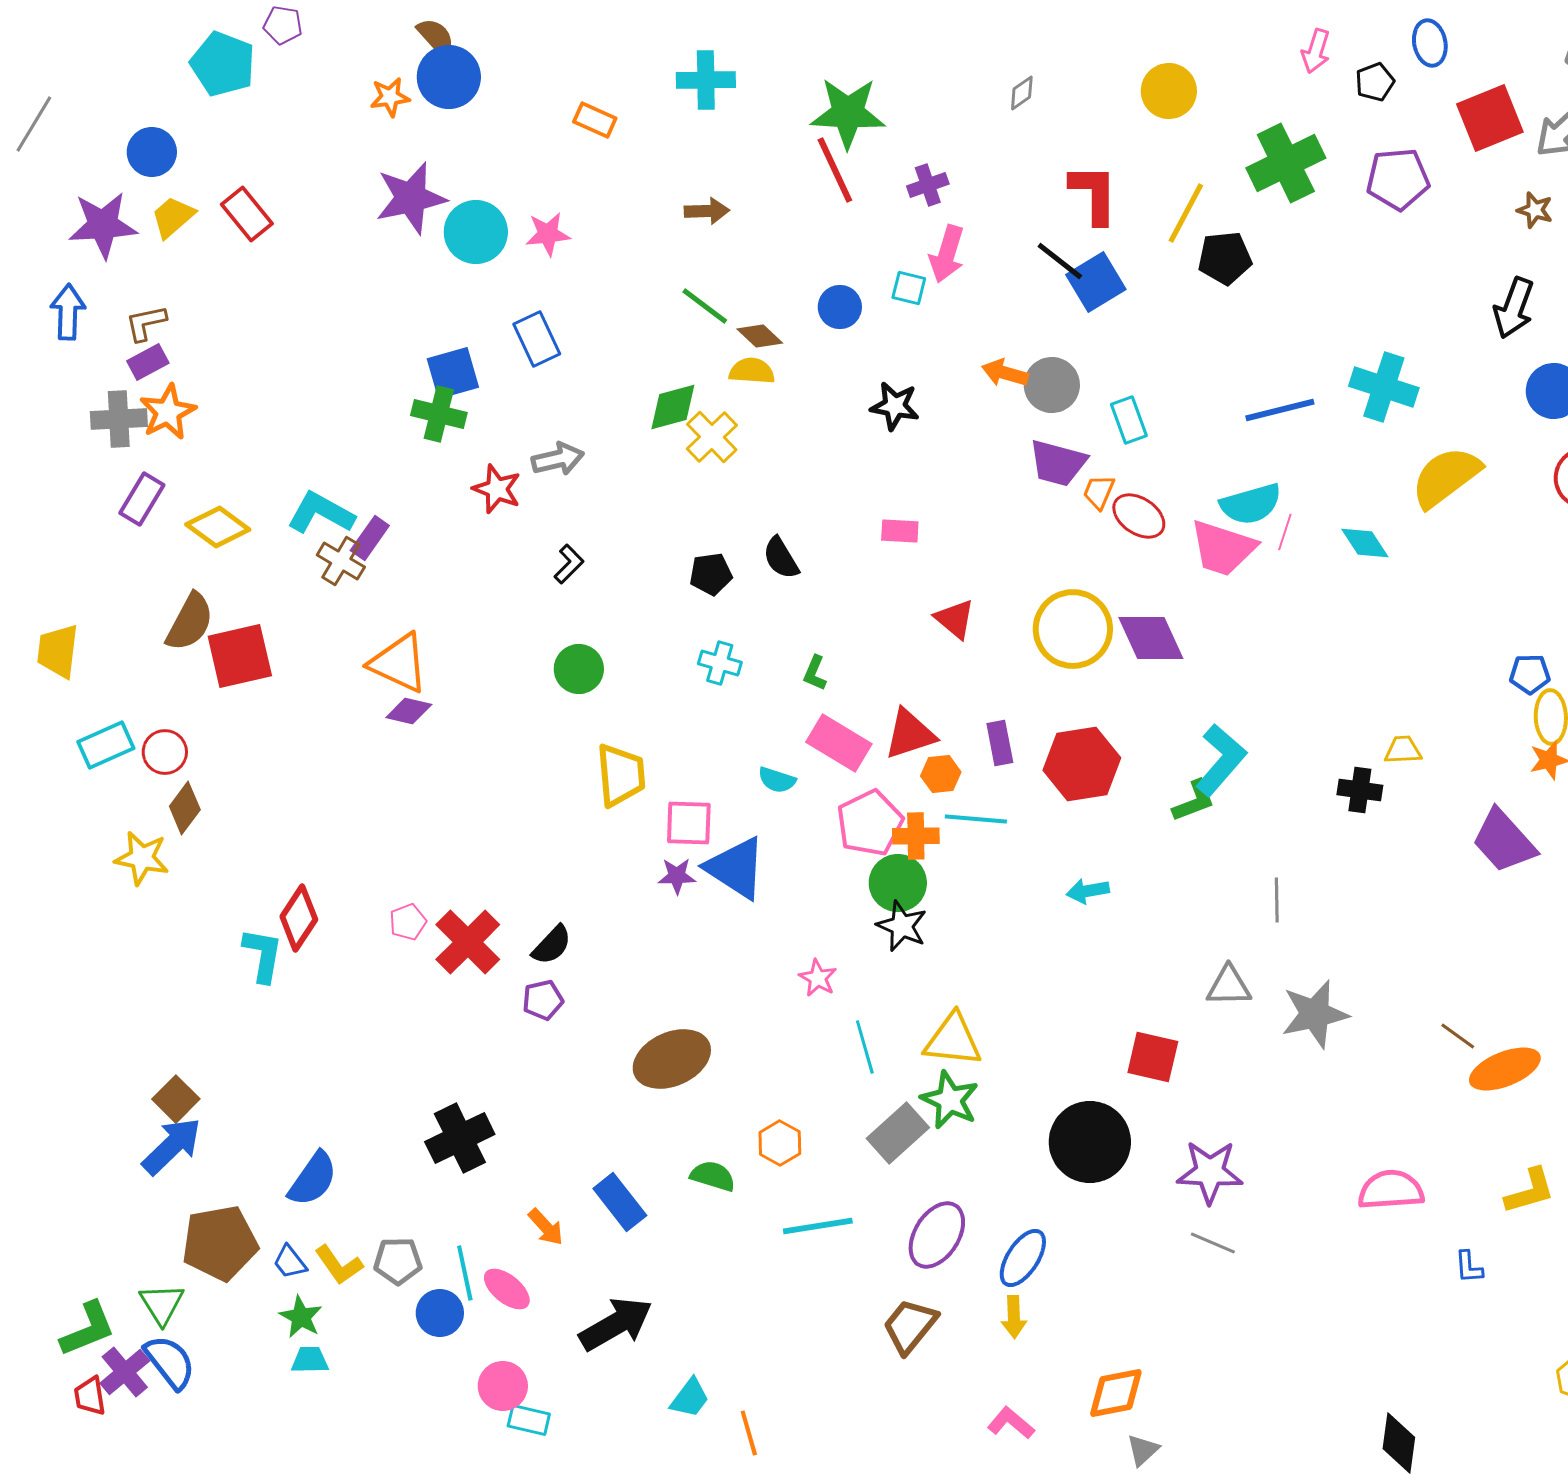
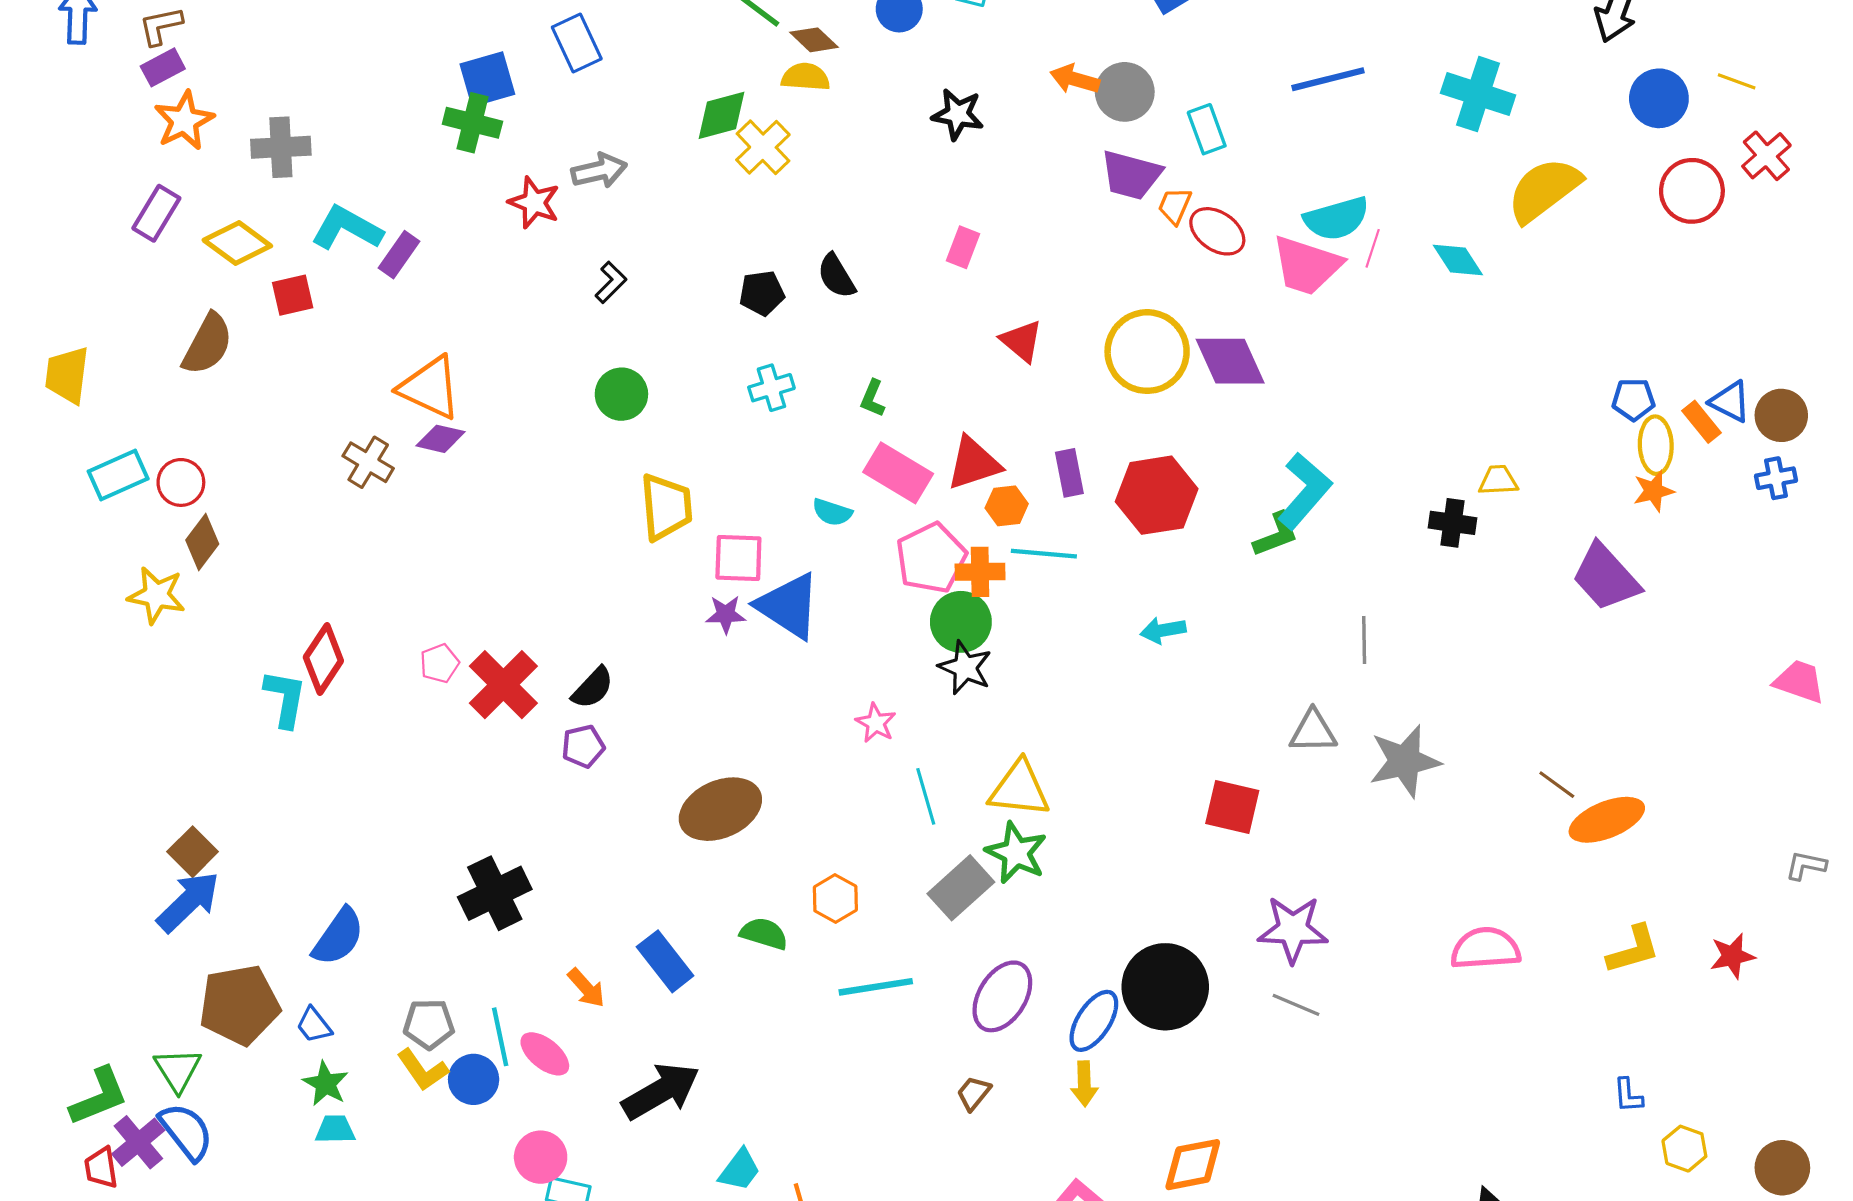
blue line: (1280, 410) -> (1328, 79), moved
gray cross: (119, 419) -> (281, 147), moved
pink rectangle: (900, 531) -> (963, 247), turned -72
brown cross: (341, 561) -> (368, 462), moved
red square: (240, 656) -> (293, 295), moved, size x0.6
cyan cross: (720, 663) -> (771, 388), turned -33
black circle: (1090, 1142) -> (1165, 987), moved
yellow L-shape: (339, 1265) -> (422, 1070), moved
blue L-shape: (1469, 1267) -> (1628, 1095), moved
brown trapezoid: (910, 1326) -> (974, 1093), size x0.6

